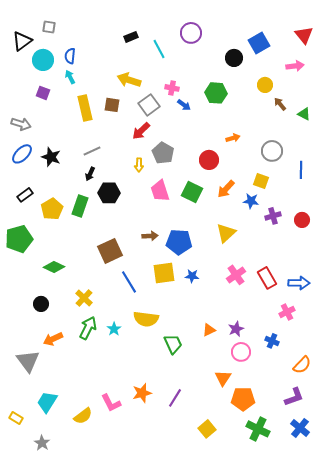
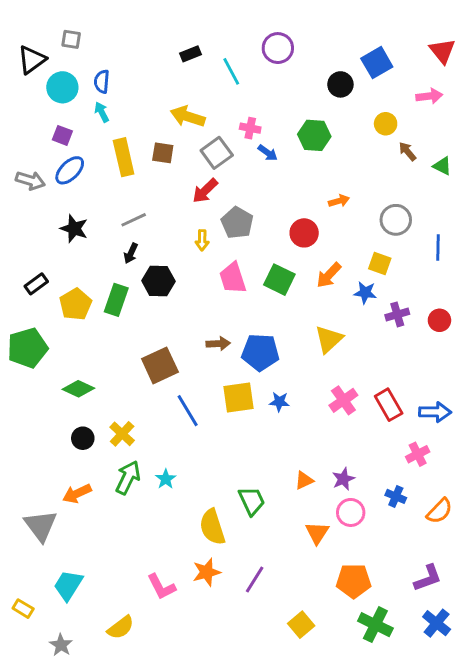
blue ellipse: (22, 154) -> (70, 170), moved
black circle: (41, 304) -> (83, 438), moved
yellow semicircle: (146, 319) -> (212, 527), moved, turned 65
orange semicircle: (302, 365) -> (439, 511), moved
orange triangle: (223, 378) -> (317, 533), moved
yellow semicircle: (83, 416) -> (121, 627), moved

